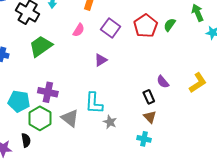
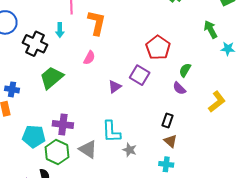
green semicircle: (170, 25) -> (185, 70), moved
purple square: (111, 28) -> (140, 75), moved
purple semicircle: (163, 82) -> (179, 88), moved
black rectangle: (149, 97) -> (168, 121), turned 48

